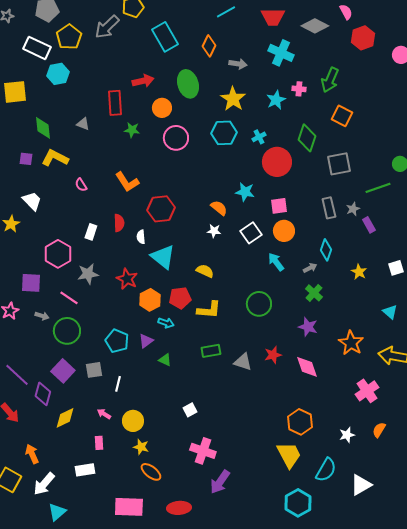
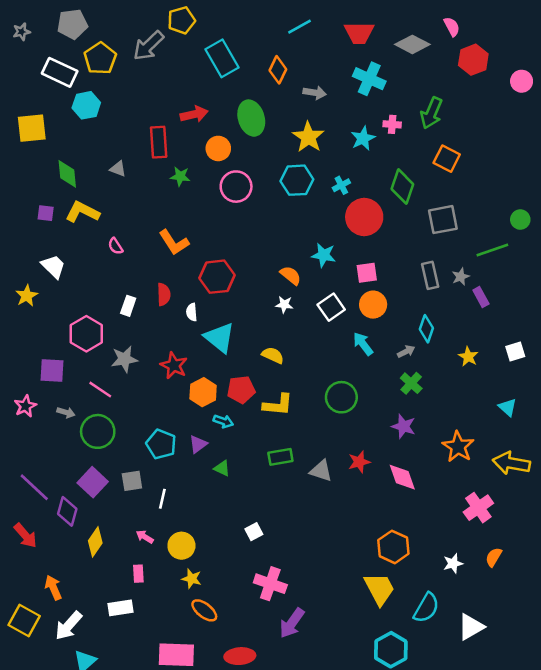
yellow diamond: (65, 418) -> (95, 542), turned -30

